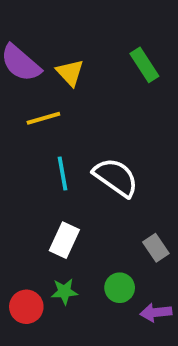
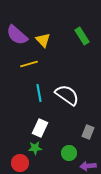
gray rectangle: (156, 248) -> (88, 132), turned 56
green star: (64, 292) -> (35, 148), moved

